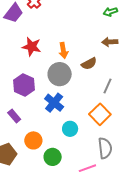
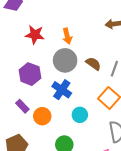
brown semicircle: (89, 64) -> (93, 64), moved, turned -112
orange circle: (33, 140) -> (42, 116), moved

